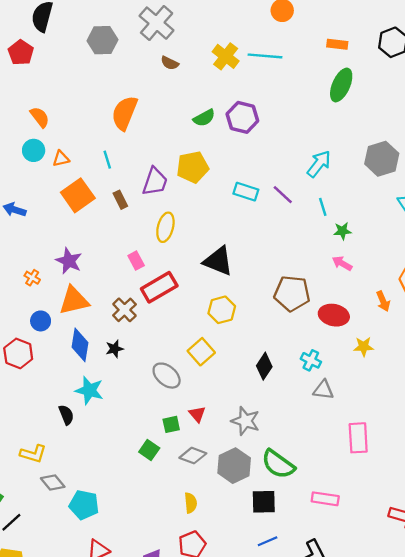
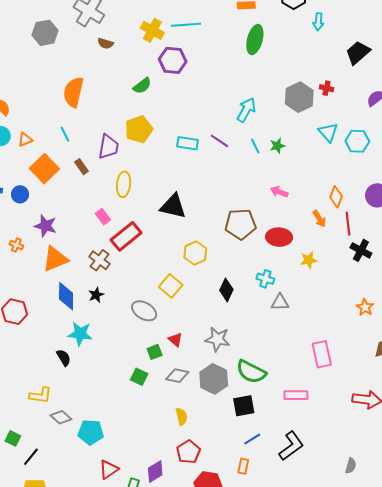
purple hexagon: (242, 117) -> (173, 60), moved
green star: (342, 231) -> (277, 146), moved
yellow hexagon: (222, 310) -> (195, 253), moved
blue circle: (41, 321) -> (20, 194), moved
pink rectangle: (358, 438) -> (322, 354), moved

